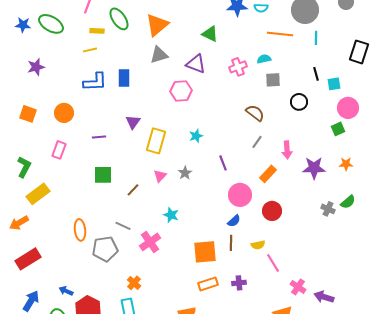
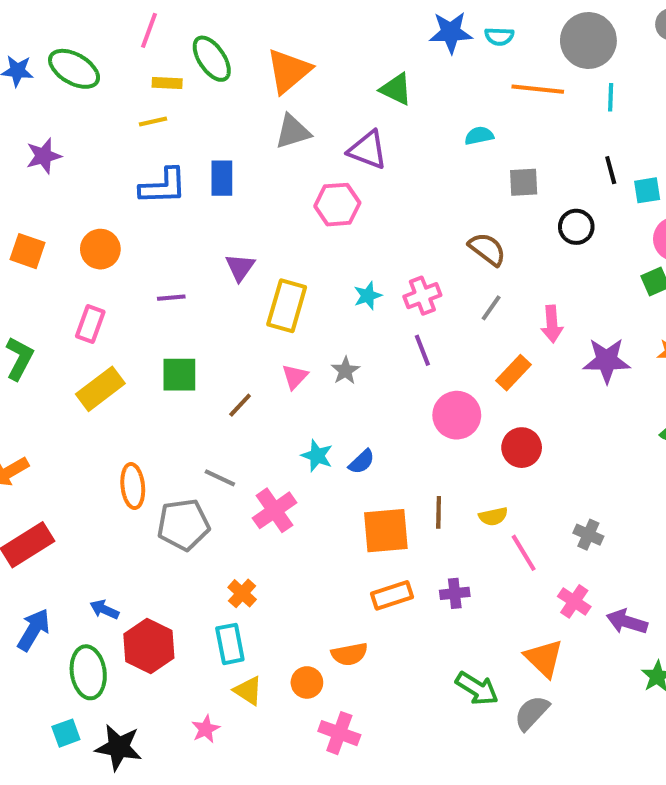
cyan semicircle: (264, 59) -> (479, 136), moved
pink cross: (238, 67) -> (422, 296), moved
yellow rectangle: (38, 194) -> (100, 389), moved
gray cross: (328, 209) -> (588, 535), moved
blue semicircle: (234, 221) -> (362, 462), moved

